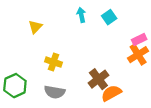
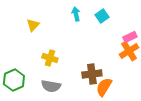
brown cross: (98, 79) -> (92, 74), turned 30
orange semicircle: (111, 93) -> (104, 87), turned -30

